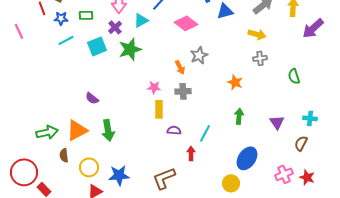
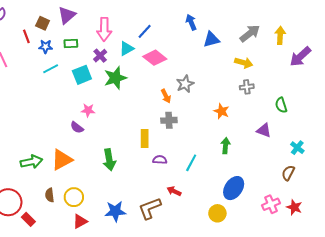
pink diamond: (186, 23) -> (155, 58), moved
pink star: (154, 87) -> (88, 110), moved
cyan cross: (310, 118) -> (297, 148), turned 32
purple triangle: (277, 122) -> (264, 130), moved, turned -35
green arrow: (108, 130) -> (109, 160), moved
red arrow: (191, 153) -> (174, 191), moved, turned -64
brown semicircle: (64, 155) -> (50, 195), moved
blue star: (119, 175) -> (115, 211), moved

